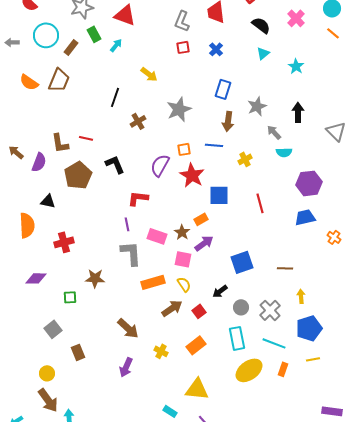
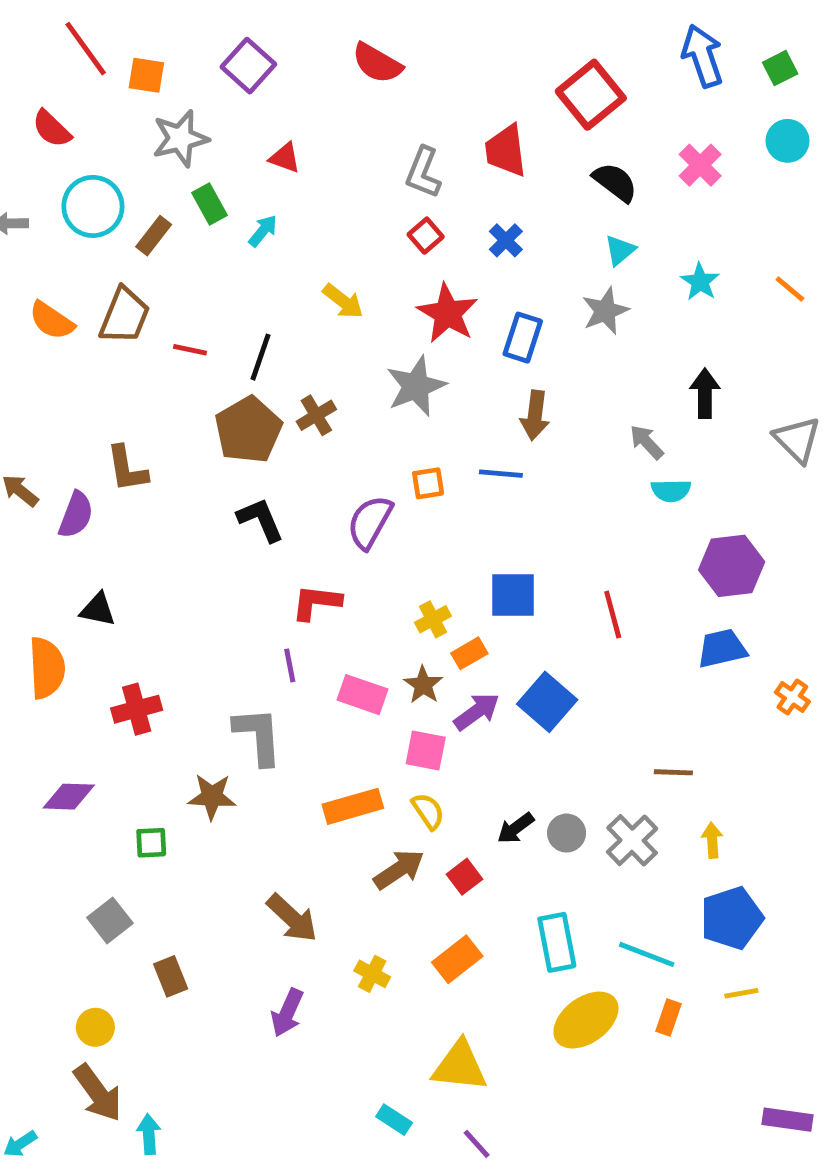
red triangle: (125, 15) -> (285, 158), size x0.6
orange line: (333, 33) -> (790, 289), moved
red square: (183, 47) -> (426, 236), turned -32
gray star: (257, 106) -> (605, 311), moved
red line: (86, 138) -> (190, 350), moved
yellow cross: (245, 159) -> (433, 619), moved
brown pentagon: (78, 175) -> (248, 430), moved
red star: (192, 175) -> (448, 313), moved
gray L-shape: (131, 253) -> (258, 736), moved
blue square: (242, 262) -> (547, 702), moved, turned -30
gray circle: (241, 307) -> (567, 833), moved
gray cross: (270, 310) -> (632, 840), moved

